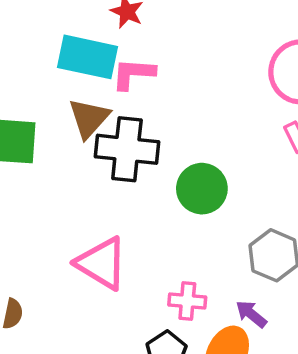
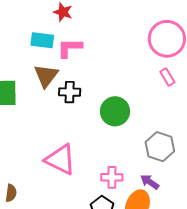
cyan rectangle: (88, 57) -> (42, 40), size x0.7
black cross: (127, 149) -> (70, 92), size x0.6

